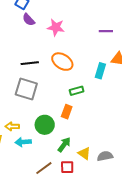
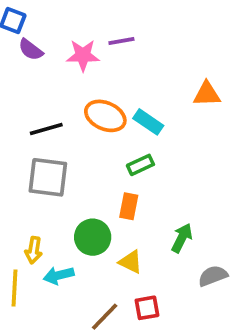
purple line: (106, 31) -> (121, 41), moved
cyan rectangle: (100, 71) -> (148, 122), moved, turned -63
yellow arrow: (12, 126) -> (34, 250), turned -72
green arrow: (64, 145) -> (182, 238), moved
yellow triangle: (84, 153) -> (131, 262), moved

